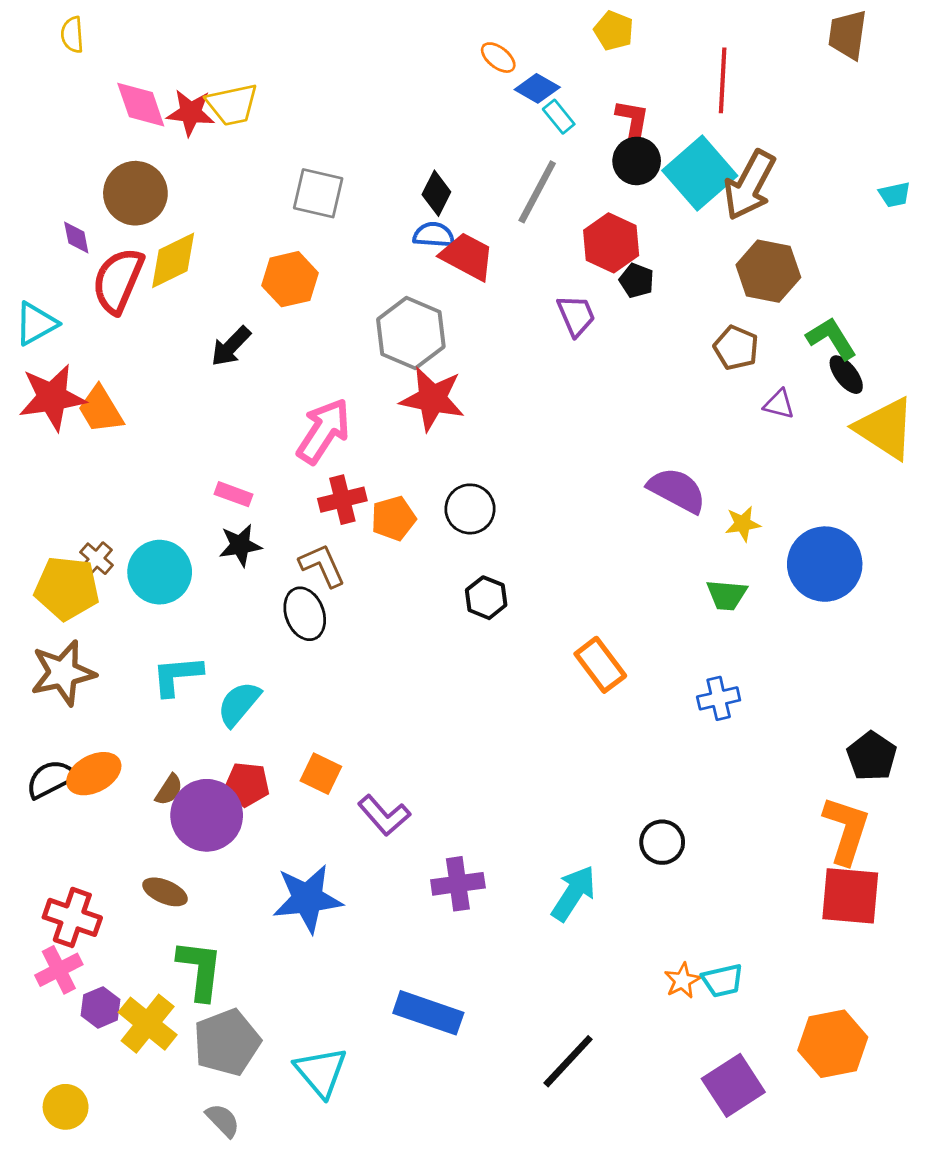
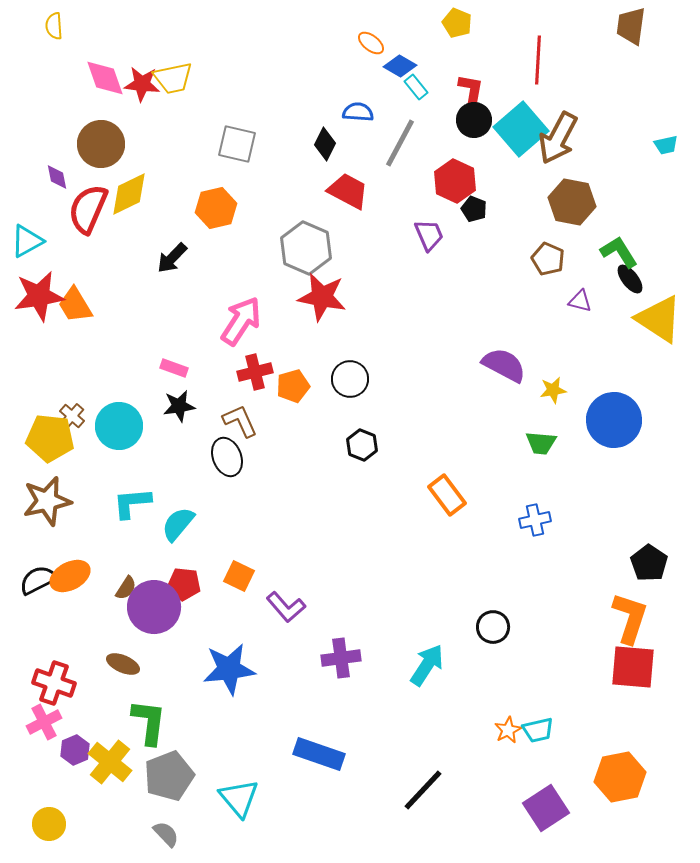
blue semicircle: (434, 235) -> (358, 112), moved

